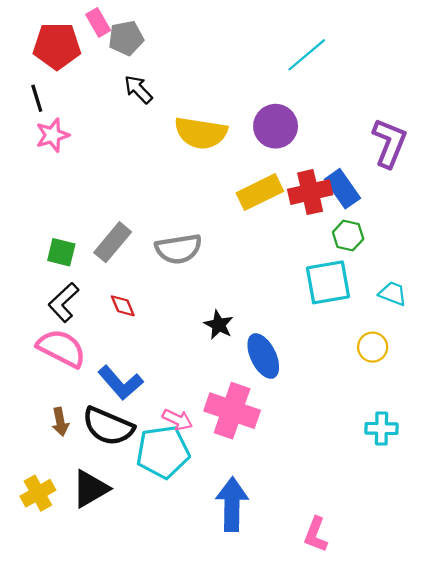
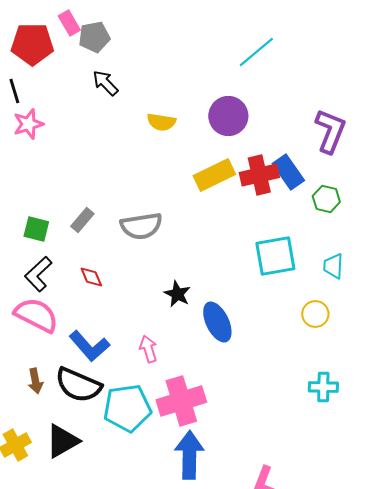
yellow semicircle: (201, 133) -> (161, 122), size x0.6
green hexagon: (348, 236) -> (326, 199), moved
gray rectangle: (113, 242) -> (82, 220), size x0.7
cyan trapezoid: (393, 294) -> (333, 266), turned -108
pink cross: (232, 411) -> (181, 401), moved, turned -36
pink arrow: (177, 420) -> (148, 349), moved, turned -132

